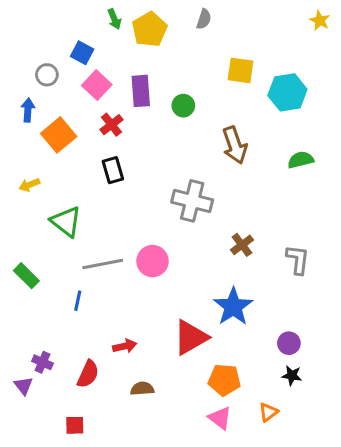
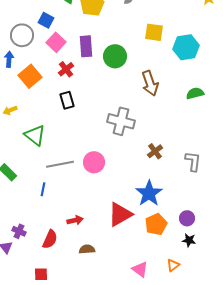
gray circle: (47, 75) -> (22, 35), size x1.5
green circle: (183, 106) -> (115, 56), size x1.5
orange pentagon: (224, 380) -> (156, 224), moved, turned -30

